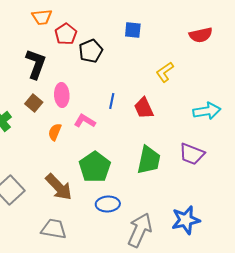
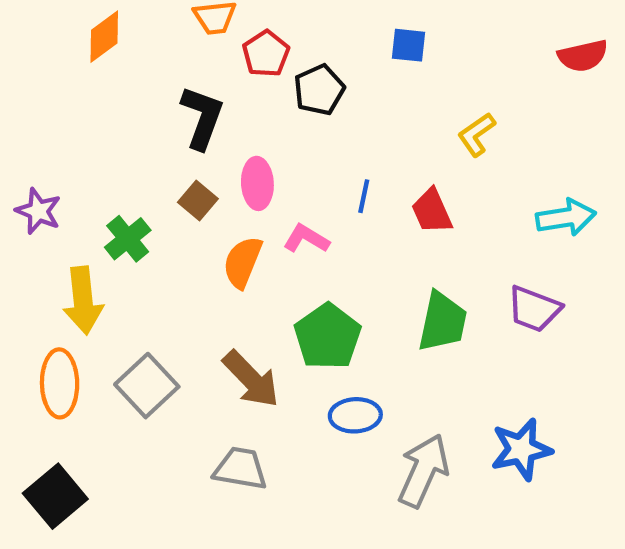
red semicircle: (201, 35) -> (583, 56), moved
orange semicircle: (55, 132) -> (243, 262), size x1.4

